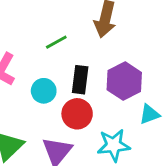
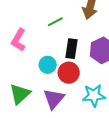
cyan circle: (44, 91) -> (48, 65), moved

